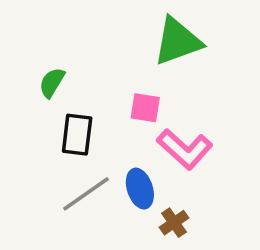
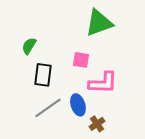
pink L-shape: (185, 149) -> (103, 83), turned -40

